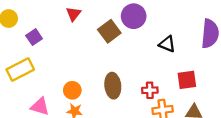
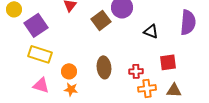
purple square: (34, 37) -> (36, 25), size x1.6
yellow rectangle: (20, 69) -> (40, 54), moved, turned 45

